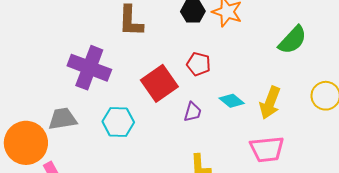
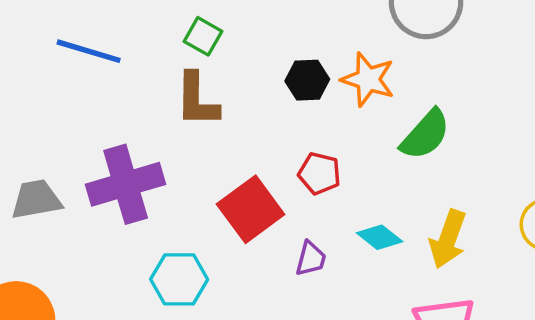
green semicircle: (293, 40) -> (425, 135), moved
purple cross: (89, 68) -> (126, 184), turned -36
gray trapezoid: (63, 119) -> (36, 199), moved

